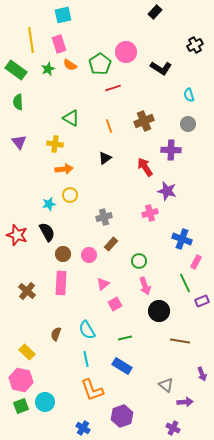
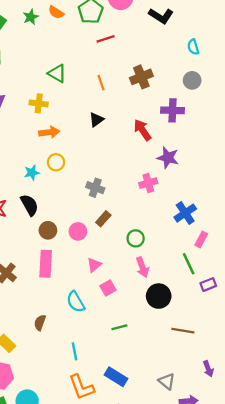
gray cross: (104, 217) -> (95, 188), turned 35
blue cross: (182, 239) -> (185, 213), turned 36
cyan semicircle: (87, 330) -> (76, 302), moved
blue rectangle: (122, 366) -> (116, 377), moved

